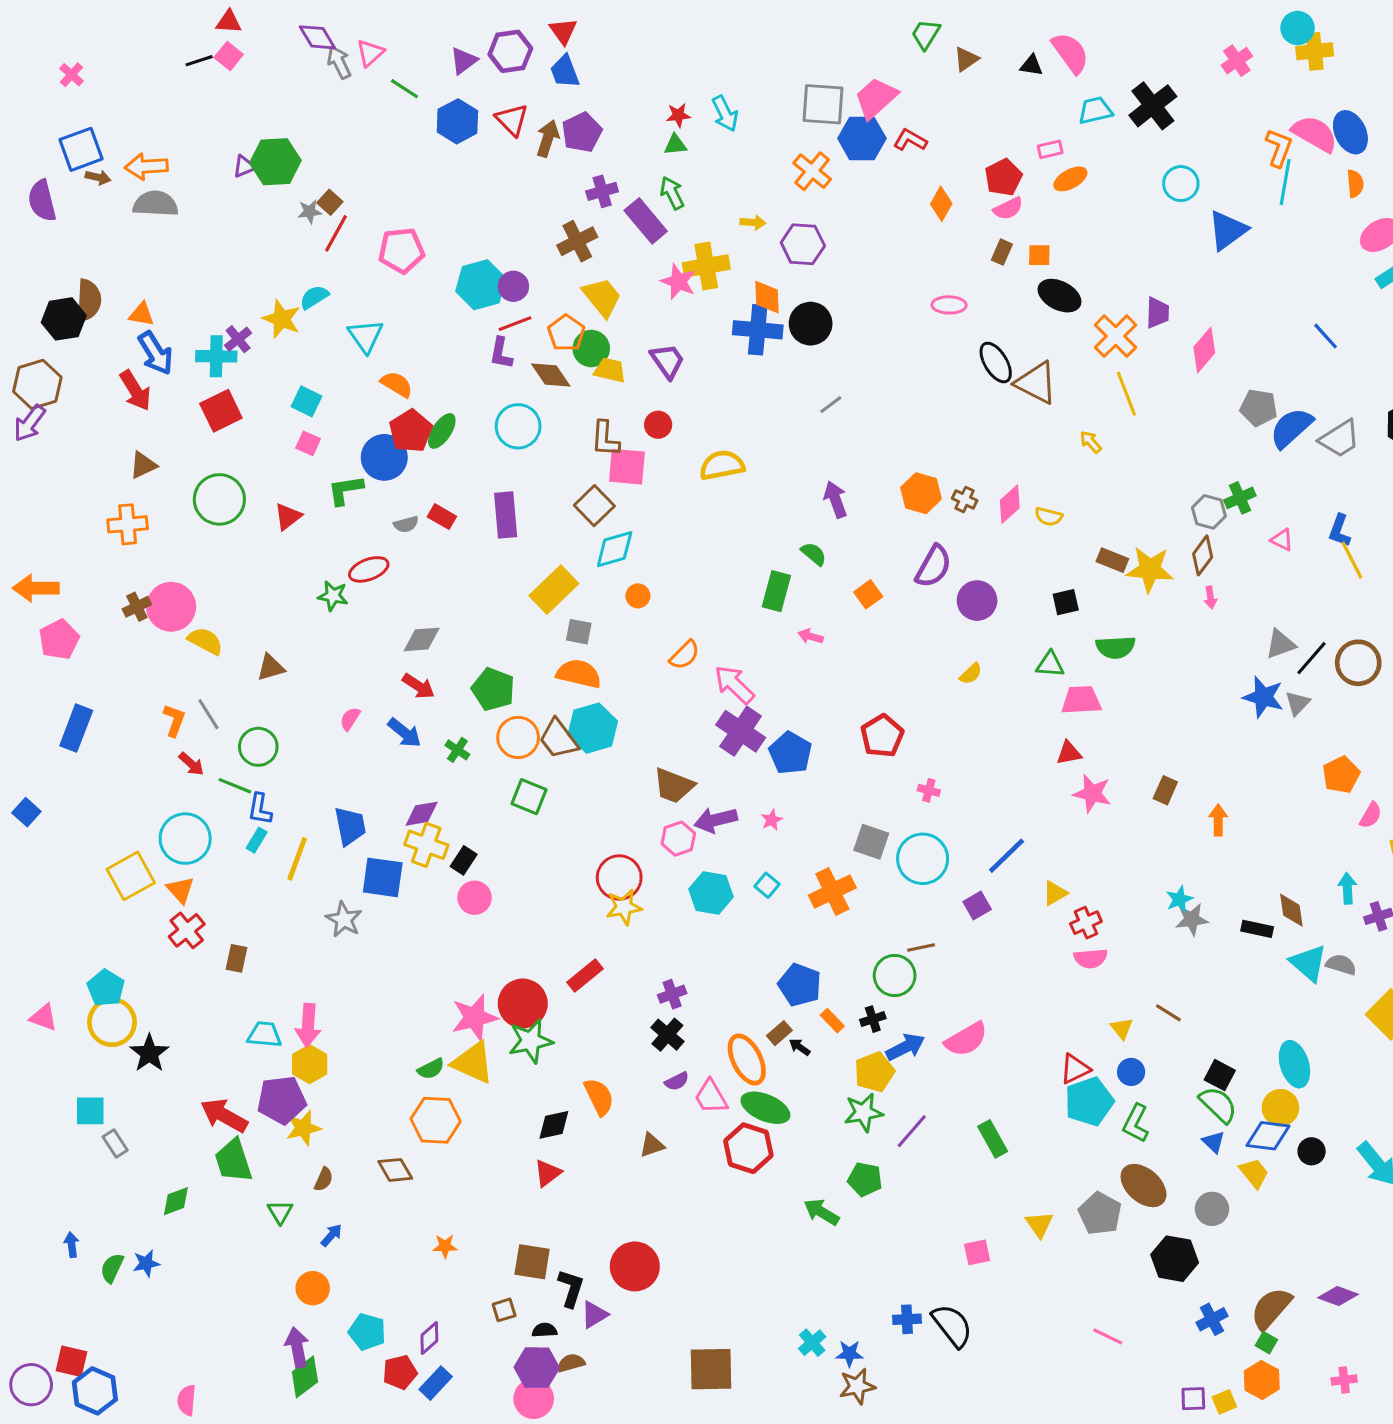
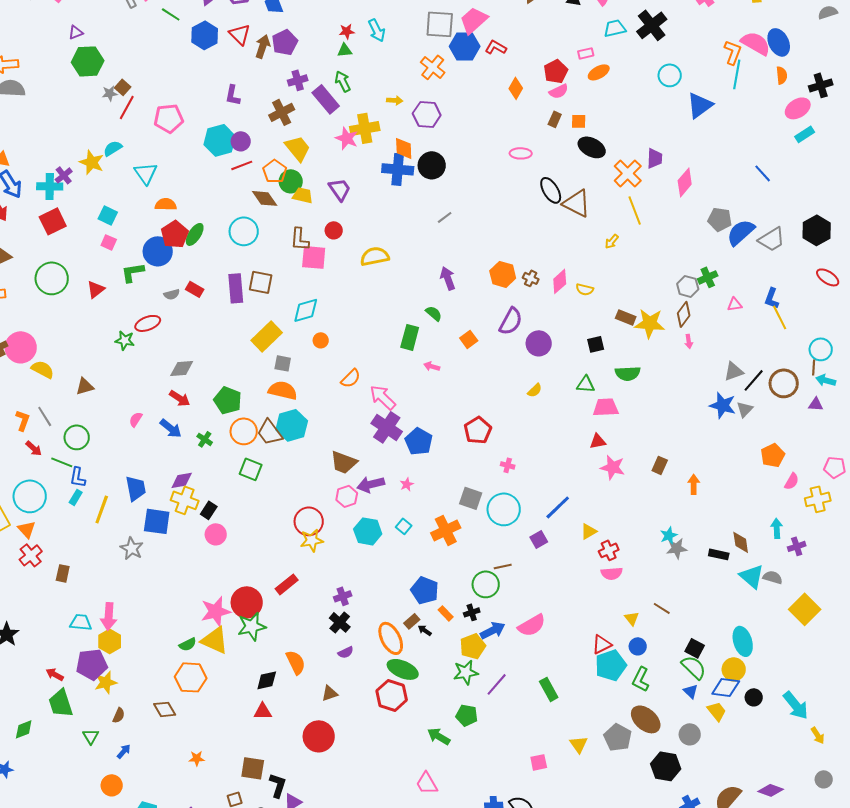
purple triangle: (244, 166) -> (76, 32), moved
purple L-shape: (501, 353) -> (233, 95), moved
orange semicircle: (397, 384) -> (166, 204), turned -30
yellow arrow: (1091, 442) -> (612, 241), turned -98
brown square: (594, 506) -> (261, 282), moved, turned -35
pink triangle: (1282, 540) -> (735, 304), turned -35
pink trapezoid: (711, 1097) -> (427, 783), moved
red arrow: (224, 1116) -> (55, 674), size x0.6
red triangle: (548, 1173) -> (263, 711), turned 36
red circle: (635, 1266) -> (319, 736), moved

